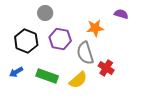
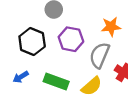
gray semicircle: (85, 53) -> (100, 55), turned 40

